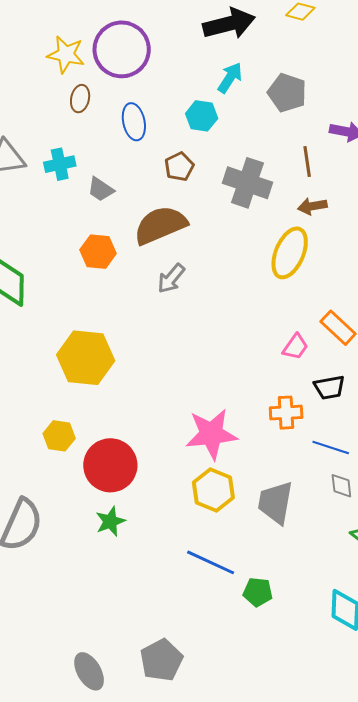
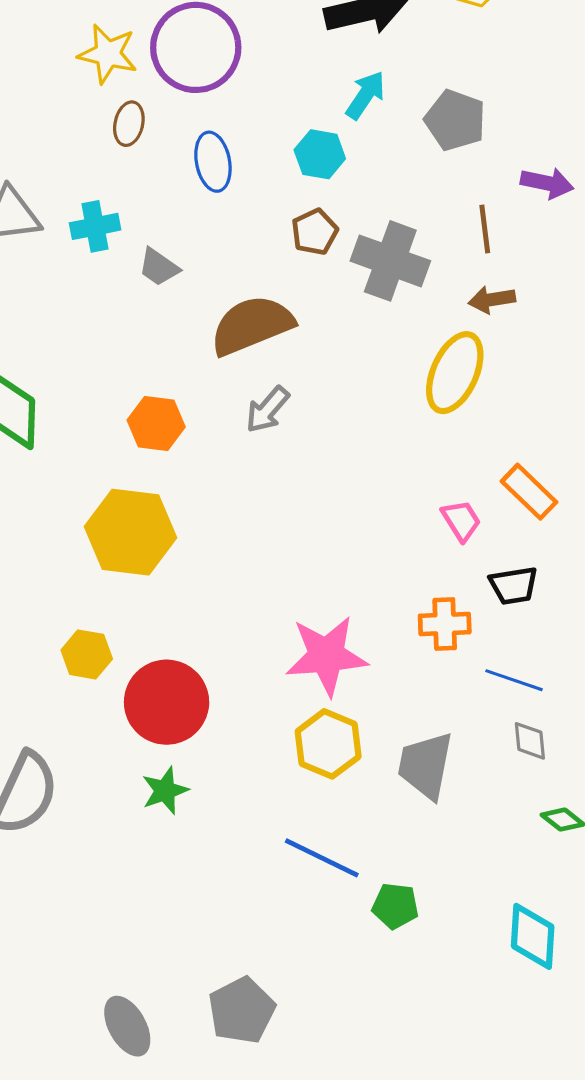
brown pentagon: (179, 167) -> (315, 232), moved
orange hexagon: (98, 252) -> (156, 423), moved
pink trapezoid: (295, 347) -> (461, 521), turned -68

